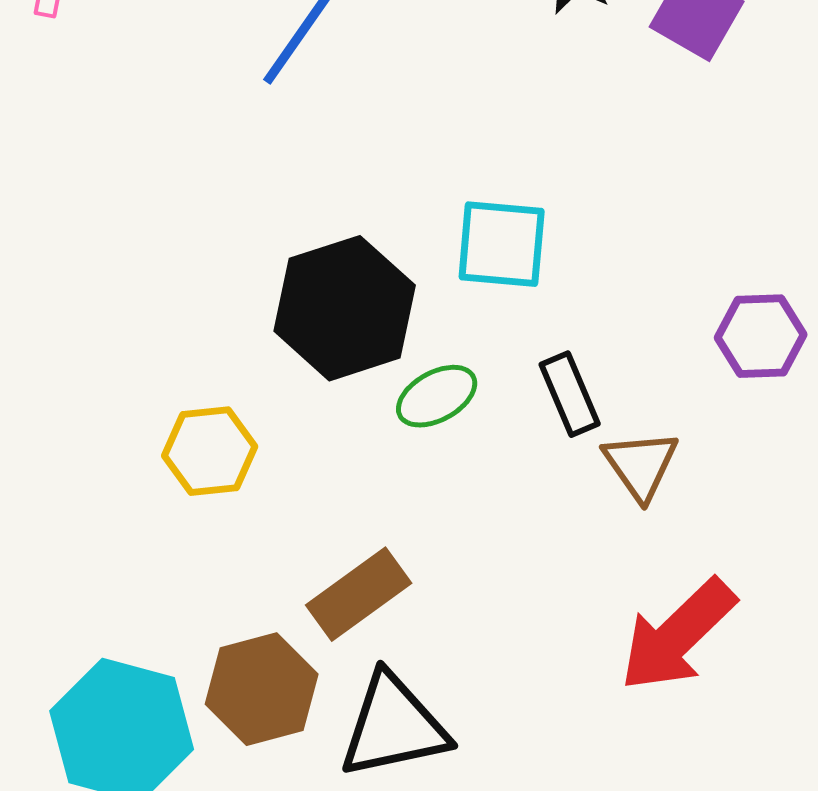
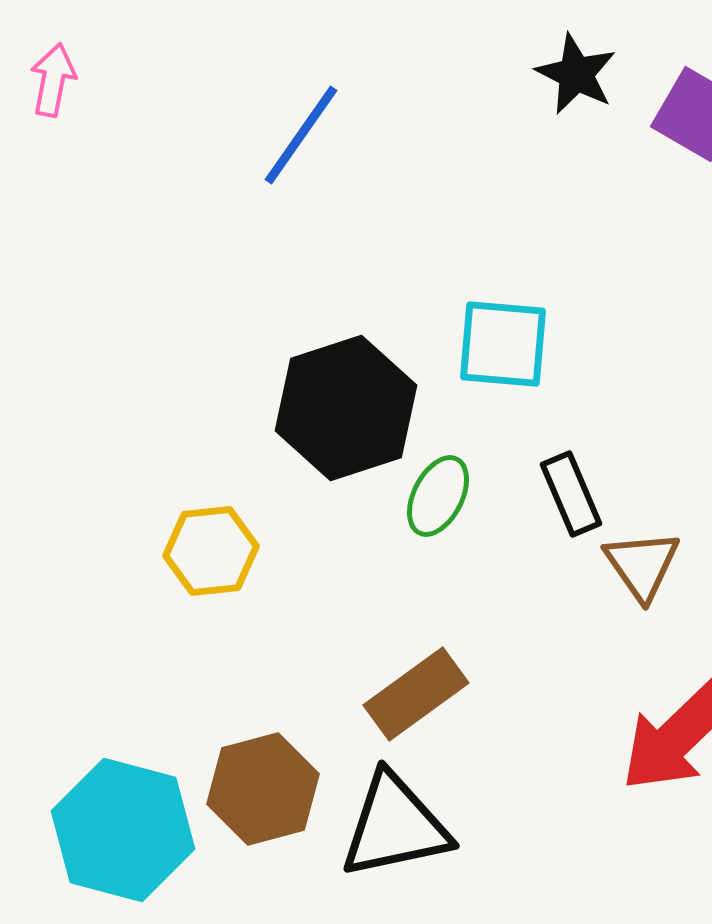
green ellipse: (437, 396) -> (438, 496), turned -34
brown rectangle: (359, 594) -> (416, 694), moved

